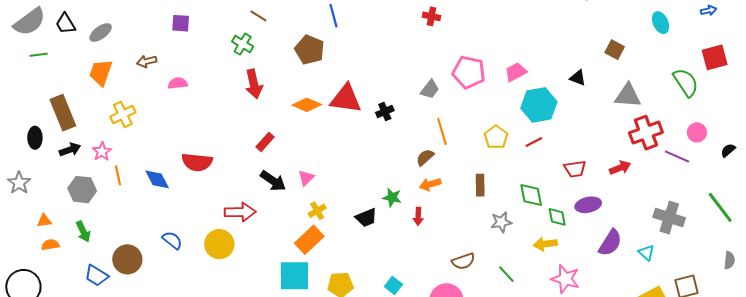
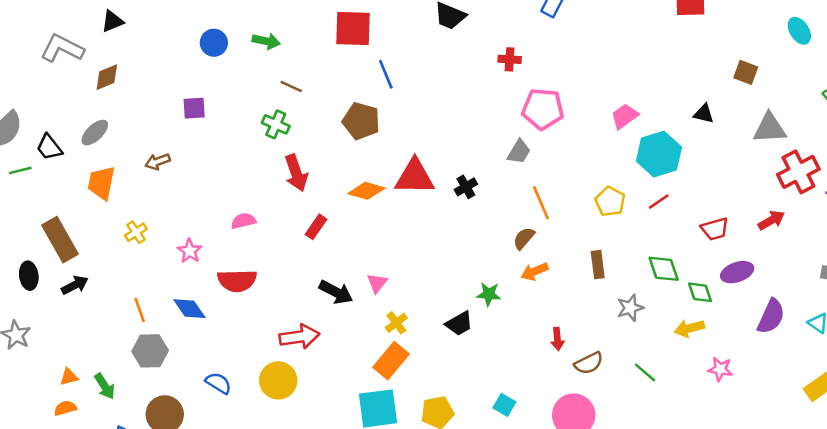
black trapezoid: (66, 24) -> (49, 147), moved
pink pentagon: (469, 72) -> (543, 109), moved
pink semicircle: (178, 83) -> (243, 221), moved
yellow cross: (123, 114) -> (136, 232), size x0.7
red rectangle: (265, 142) -> (316, 227), moved
pink star: (102, 152) -> (190, 251), moved
gray hexagon: (82, 190) -> (150, 351), moved
red arrow: (418, 216) -> (557, 339), moved
orange triangle: (44, 221) -> (69, 377), moved
pink star: (565, 279) -> (720, 369), size x0.7

